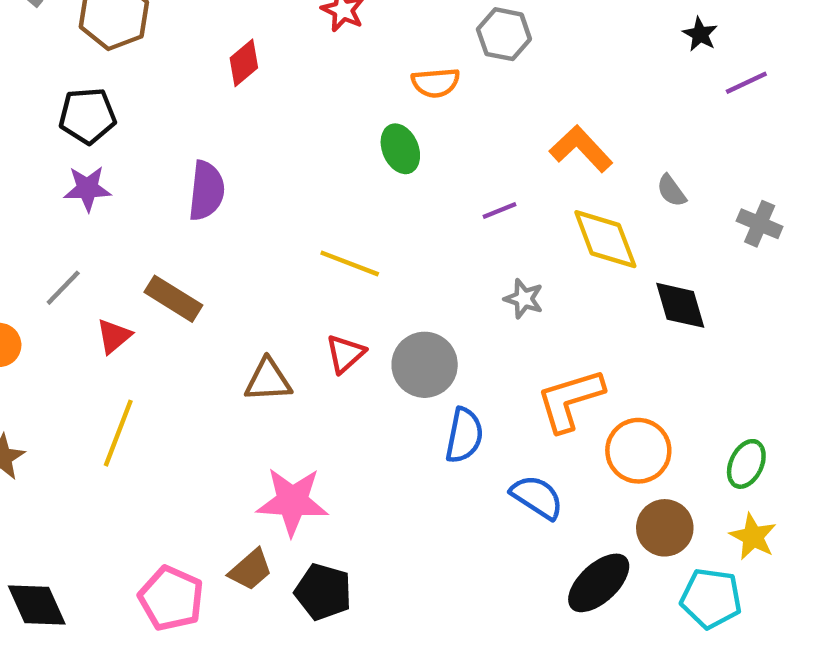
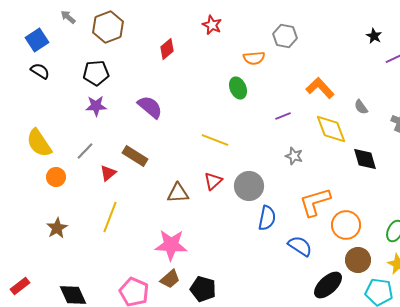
purple semicircle: (206, 191) -> (150, 107), turned -56
pink star: (292, 501) -> (171, 245), moved

